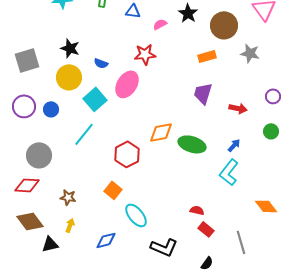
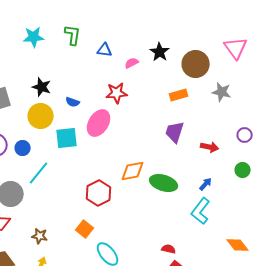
cyan square: (95, 99) -> (67, 138), turned 35
cyan line: (84, 134) -> (39, 173), moved

